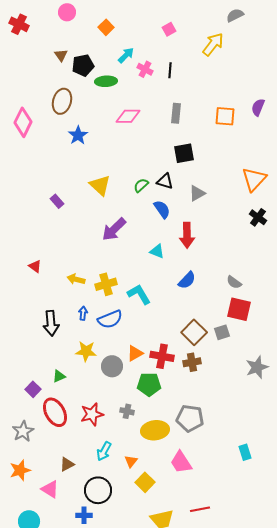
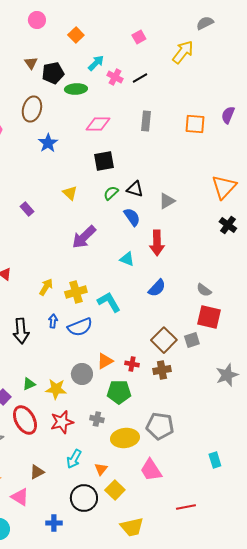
black line: (170, 70) -> (140, 78), turned 56
black square: (184, 153) -> (104, 161), moved
yellow triangle: (100, 185) -> (70, 193), size x0.7
yellow arrow: (76, 279) -> (46, 287), turned 108
yellow star: (86, 351) -> (56, 389), moved
red cross: (162, 356) -> (132, 364), size x0.6
black circle: (98, 490) -> (84, 498), moved
red line: (200, 509) -> (186, 507), moved

